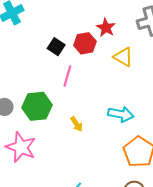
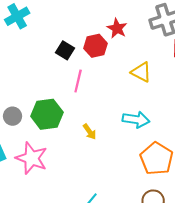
yellow triangle: (123, 57) -> (141, 72), moved

